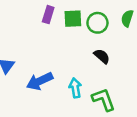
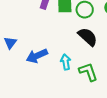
black semicircle: (102, 56) -> (88, 37), size x1.5

